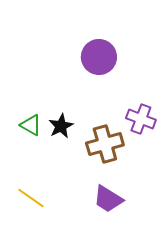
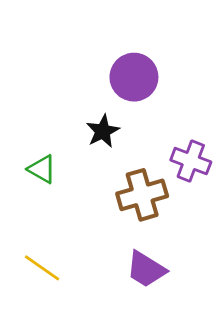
black star: (61, 126) -> (103, 131), moved

